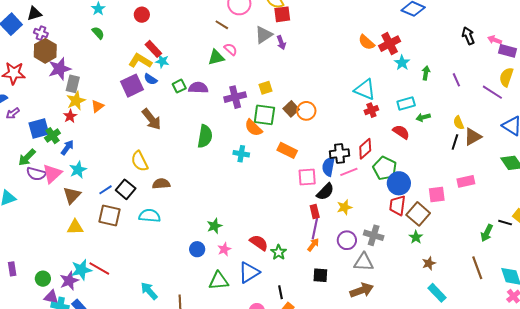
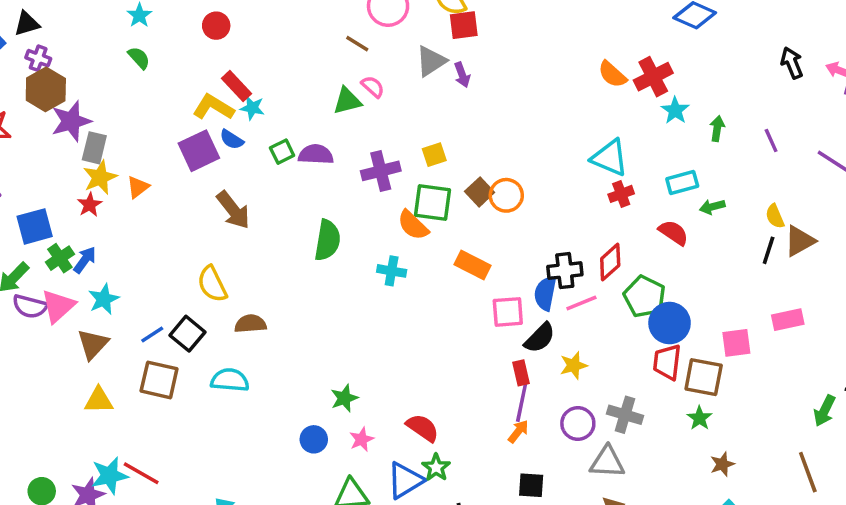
green cross: (52, 136) -> (60, 258), moved
brown square: (418, 214) -> (704, 377), turned -30
green star: (279, 252) -> (436, 468), moved

